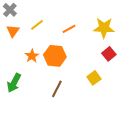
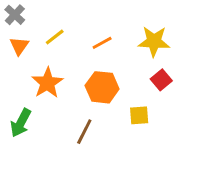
orange star: (32, 56) -> (47, 83), size x1.5
orange hexagon: (55, 56) -> (102, 87), moved
yellow square: (94, 78) -> (139, 115), turned 32

